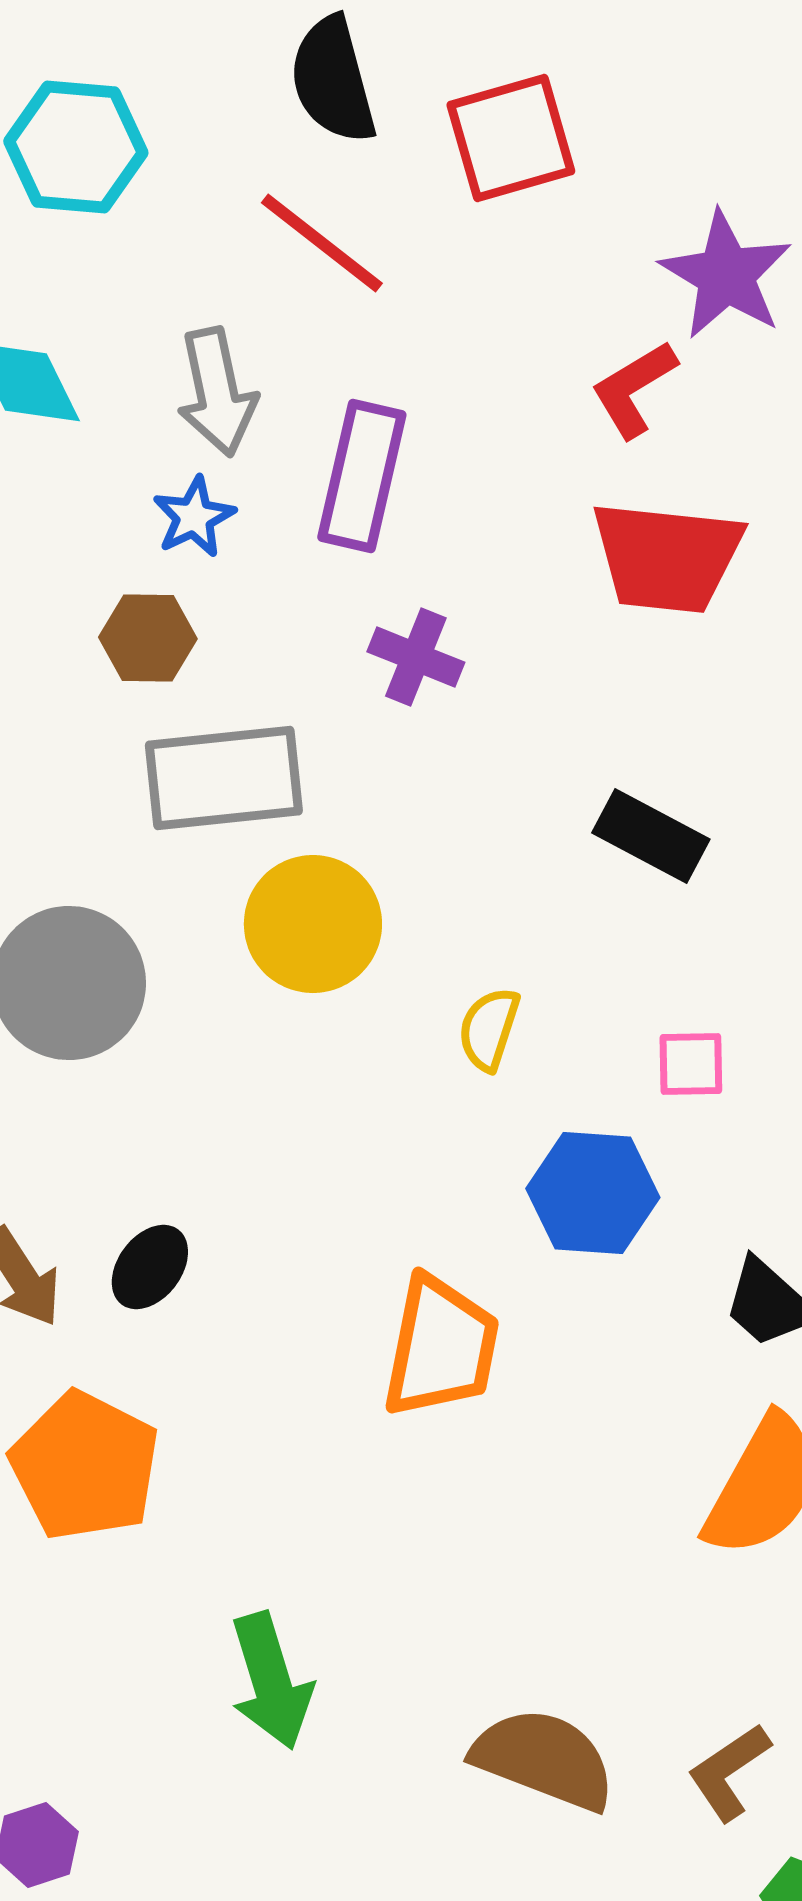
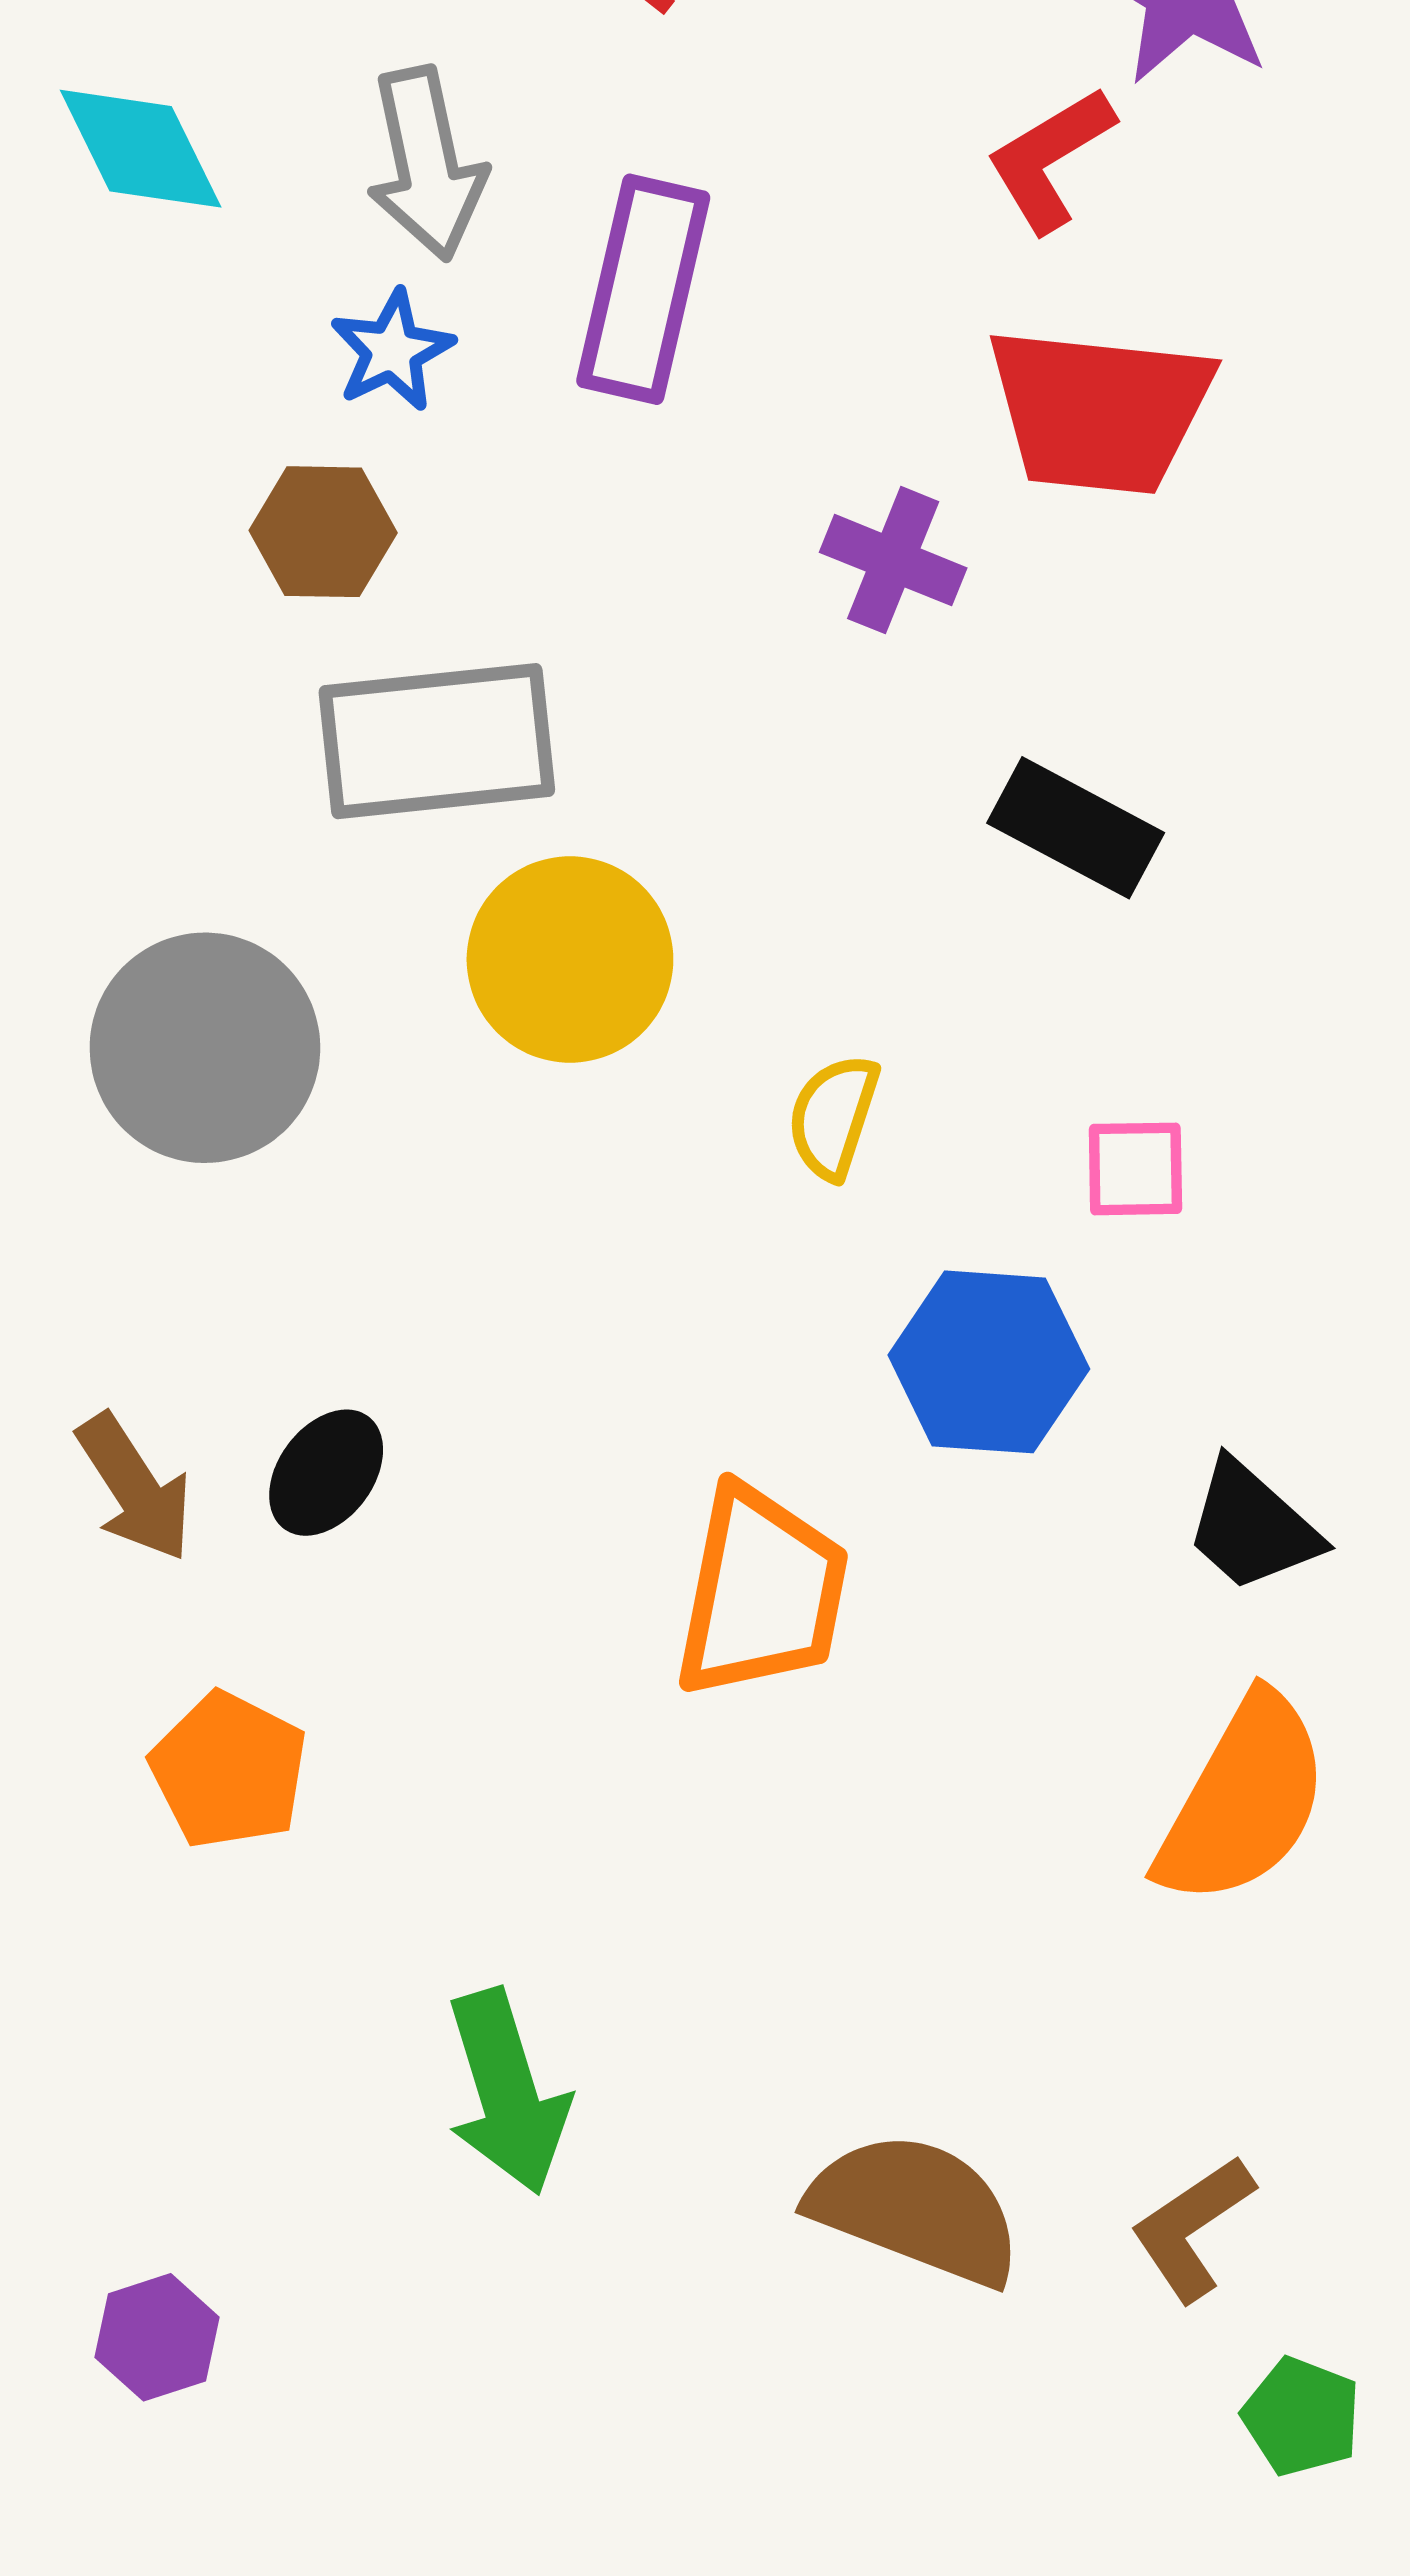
purple cross: (416, 657) -> (893, 560), moved
orange pentagon: (85, 1466) -> (229, 1770), size x0.7

